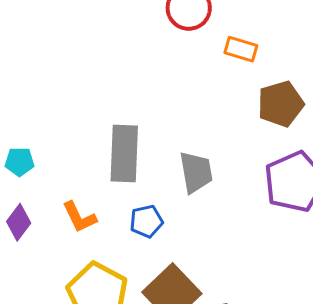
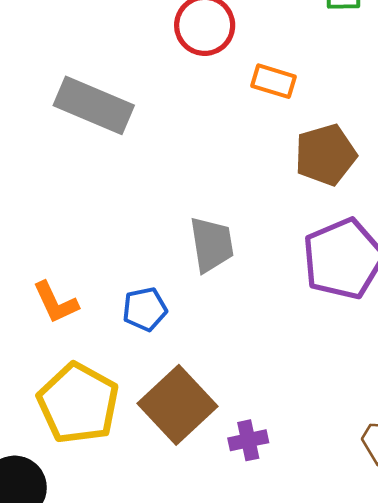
gray rectangle: (124, 153) -> (94, 105), moved, turned -70

